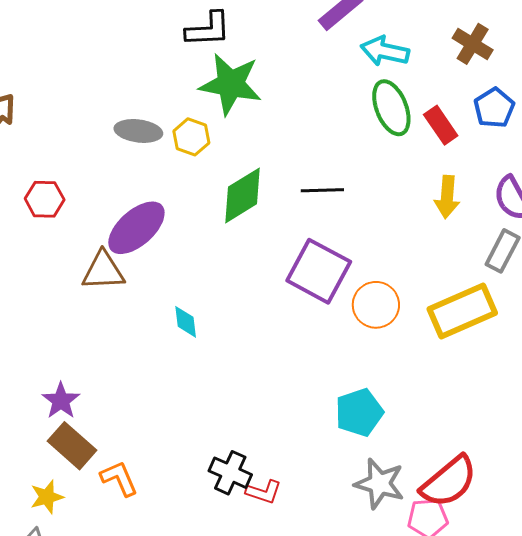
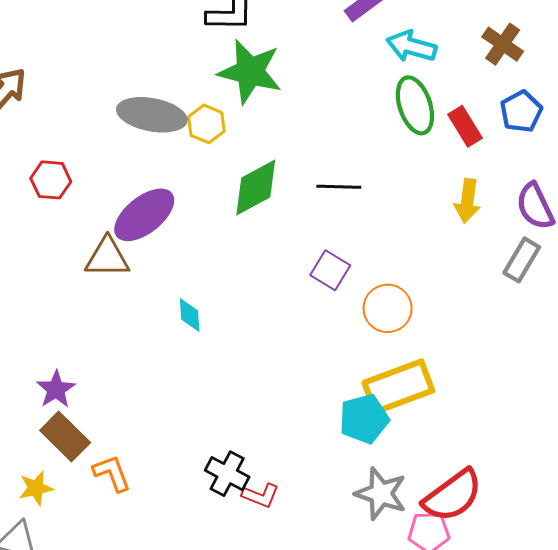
gray ellipse: (138, 131) -> (152, 115), size x1.4
purple square: (319, 271) -> (330, 270), size x0.6
yellow rectangle: (462, 311) -> (398, 387), moved

